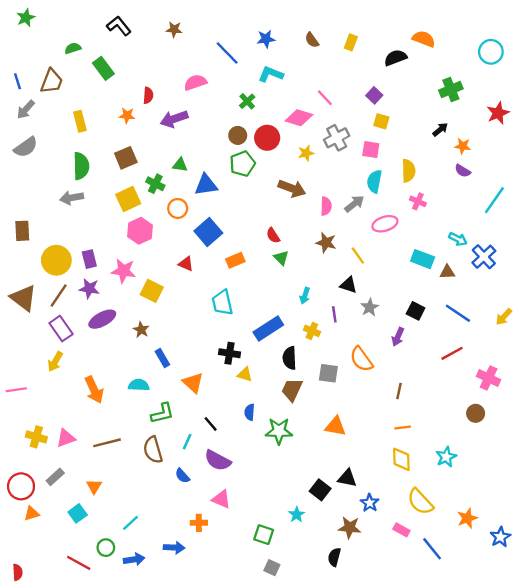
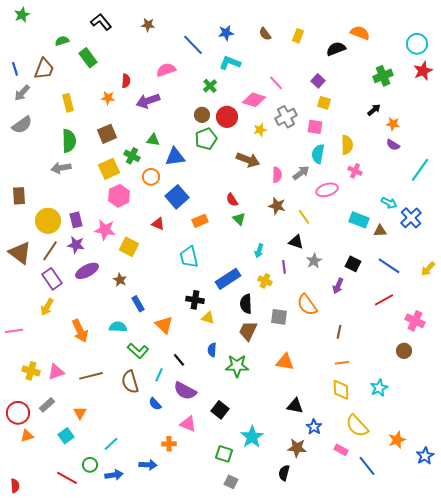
red star: (498, 113) -> (423, 71), moved
green L-shape: (162, 413) -> (138, 351), turned 55
black square: (320, 490) -> (220, 410), moved
cyan star: (297, 515) -> (252, 437), size x1.6

